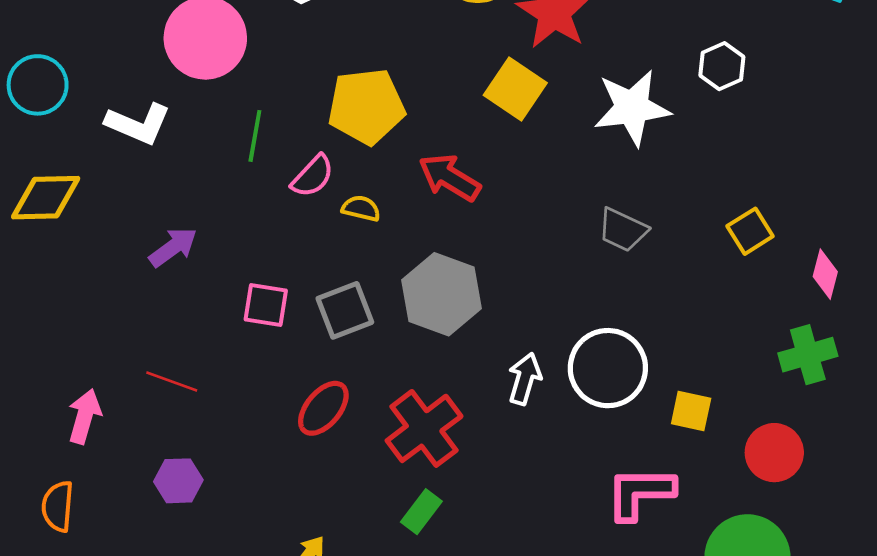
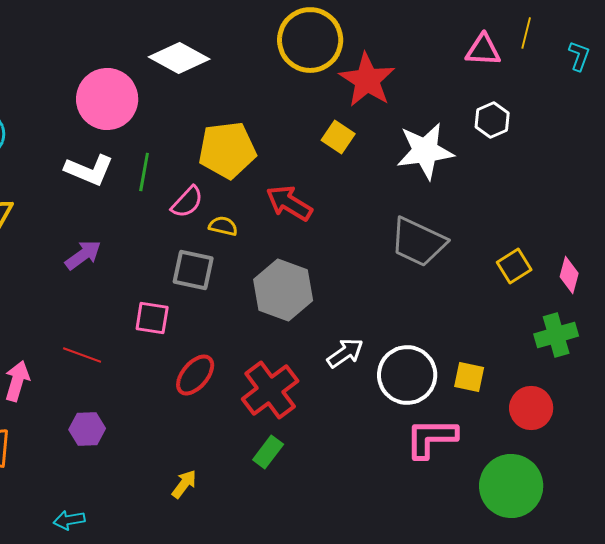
yellow square: (515, 89) -> (338, 137), size x0.7
white L-shape: (138, 124) -> (89, 170), moved
gray trapezoid: (623, 230) -> (418, 242), size x1.5
yellow square: (750, 231) -> (514, 266), moved
pink square: (266, 305) -> (152, 318), moved
gray square: (345, 310) -> (193, 270), moved, turned 33
white circle: (608, 368) -> (407, 375), moved
white arrow: (525, 379) -> (345, 353), turned 39

